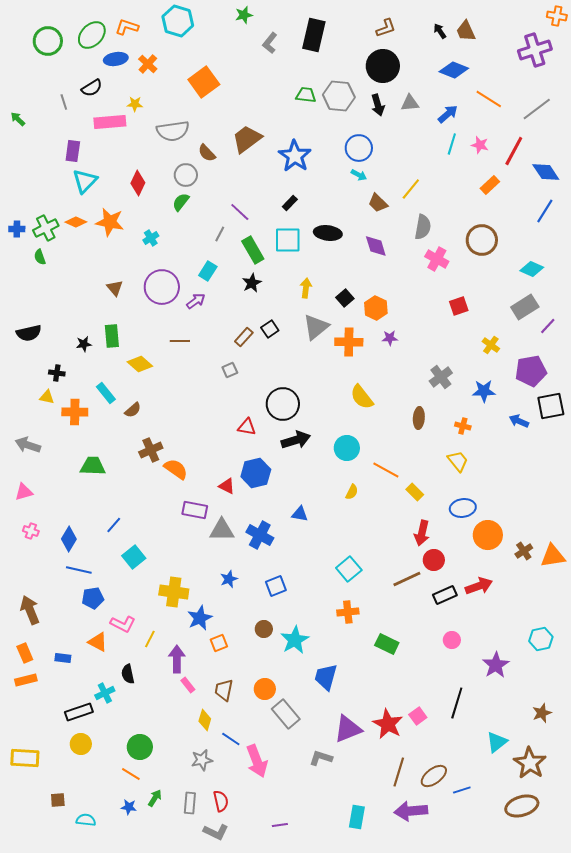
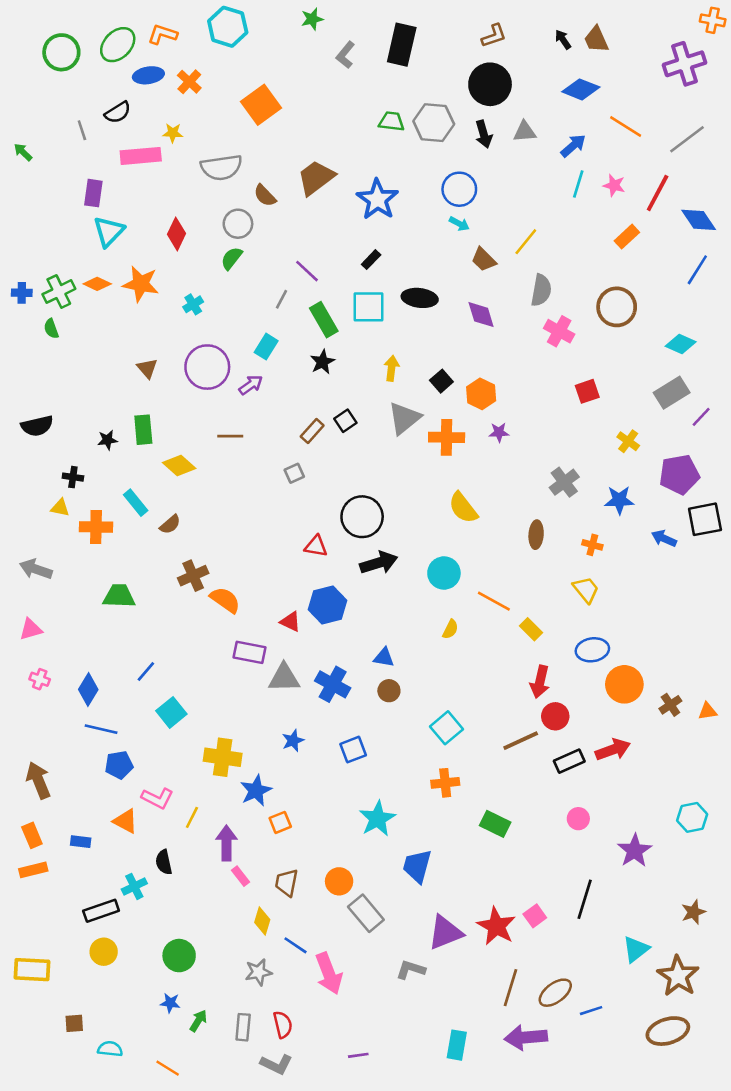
orange triangle: (553, 556) -> (708, 711), size x0.6
brown circle: (264, 629) -> (389, 691), moved
orange line: (131, 774) -> (168, 1068), moved
blue star: (129, 807) -> (170, 1003), moved

